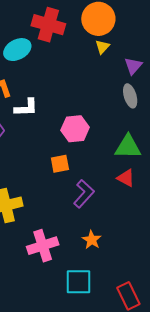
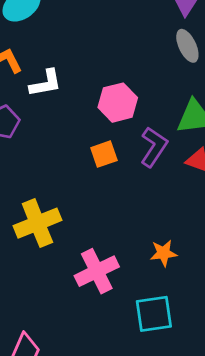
purple L-shape: (84, 194) -> (154, 147), moved
orange star: (92, 240) -> (163, 253), turned -30

